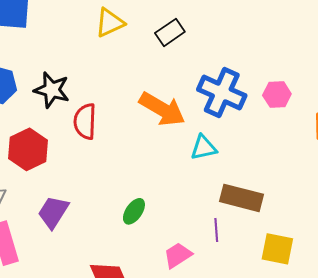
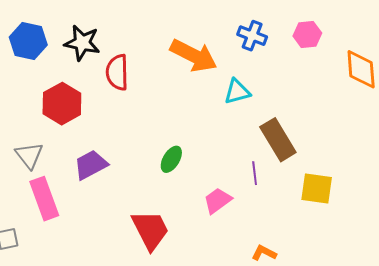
blue cross: (222, 93) -> (252, 36), size x0.6
brown rectangle: (242, 198) -> (278, 140), turned 48
purple trapezoid: (53, 212) -> (91, 165), turned 33

